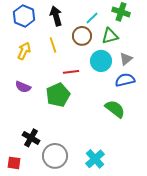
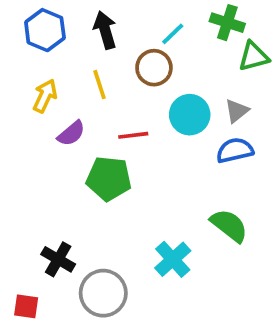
green triangle: (110, 36) -> (254, 56), moved
purple semicircle: (23, 87) -> (71, 133), moved, turned -63
green pentagon: (58, 95) -> (109, 179), turned 30
green semicircle: (115, 109) -> (229, 226), moved
cyan cross: (95, 159) -> (173, 259), moved

